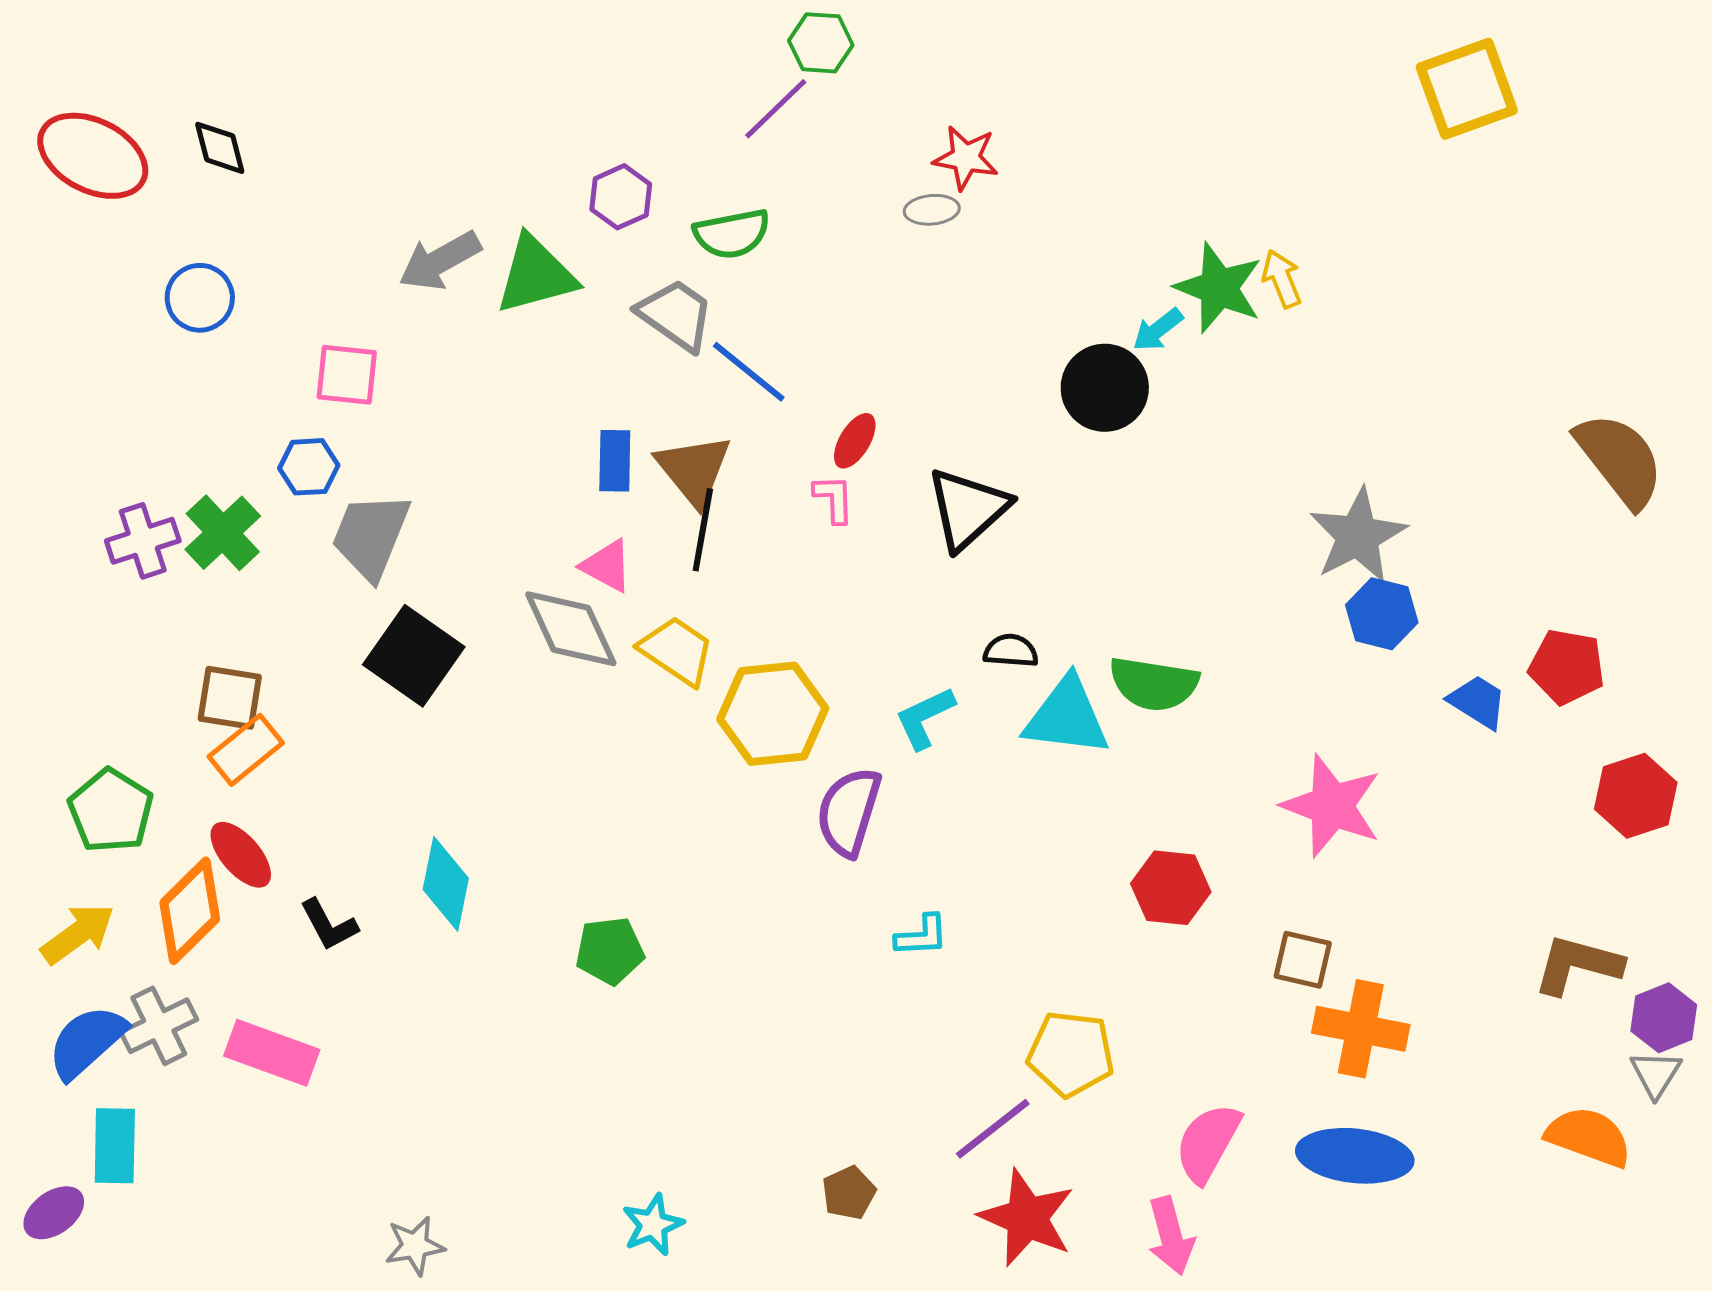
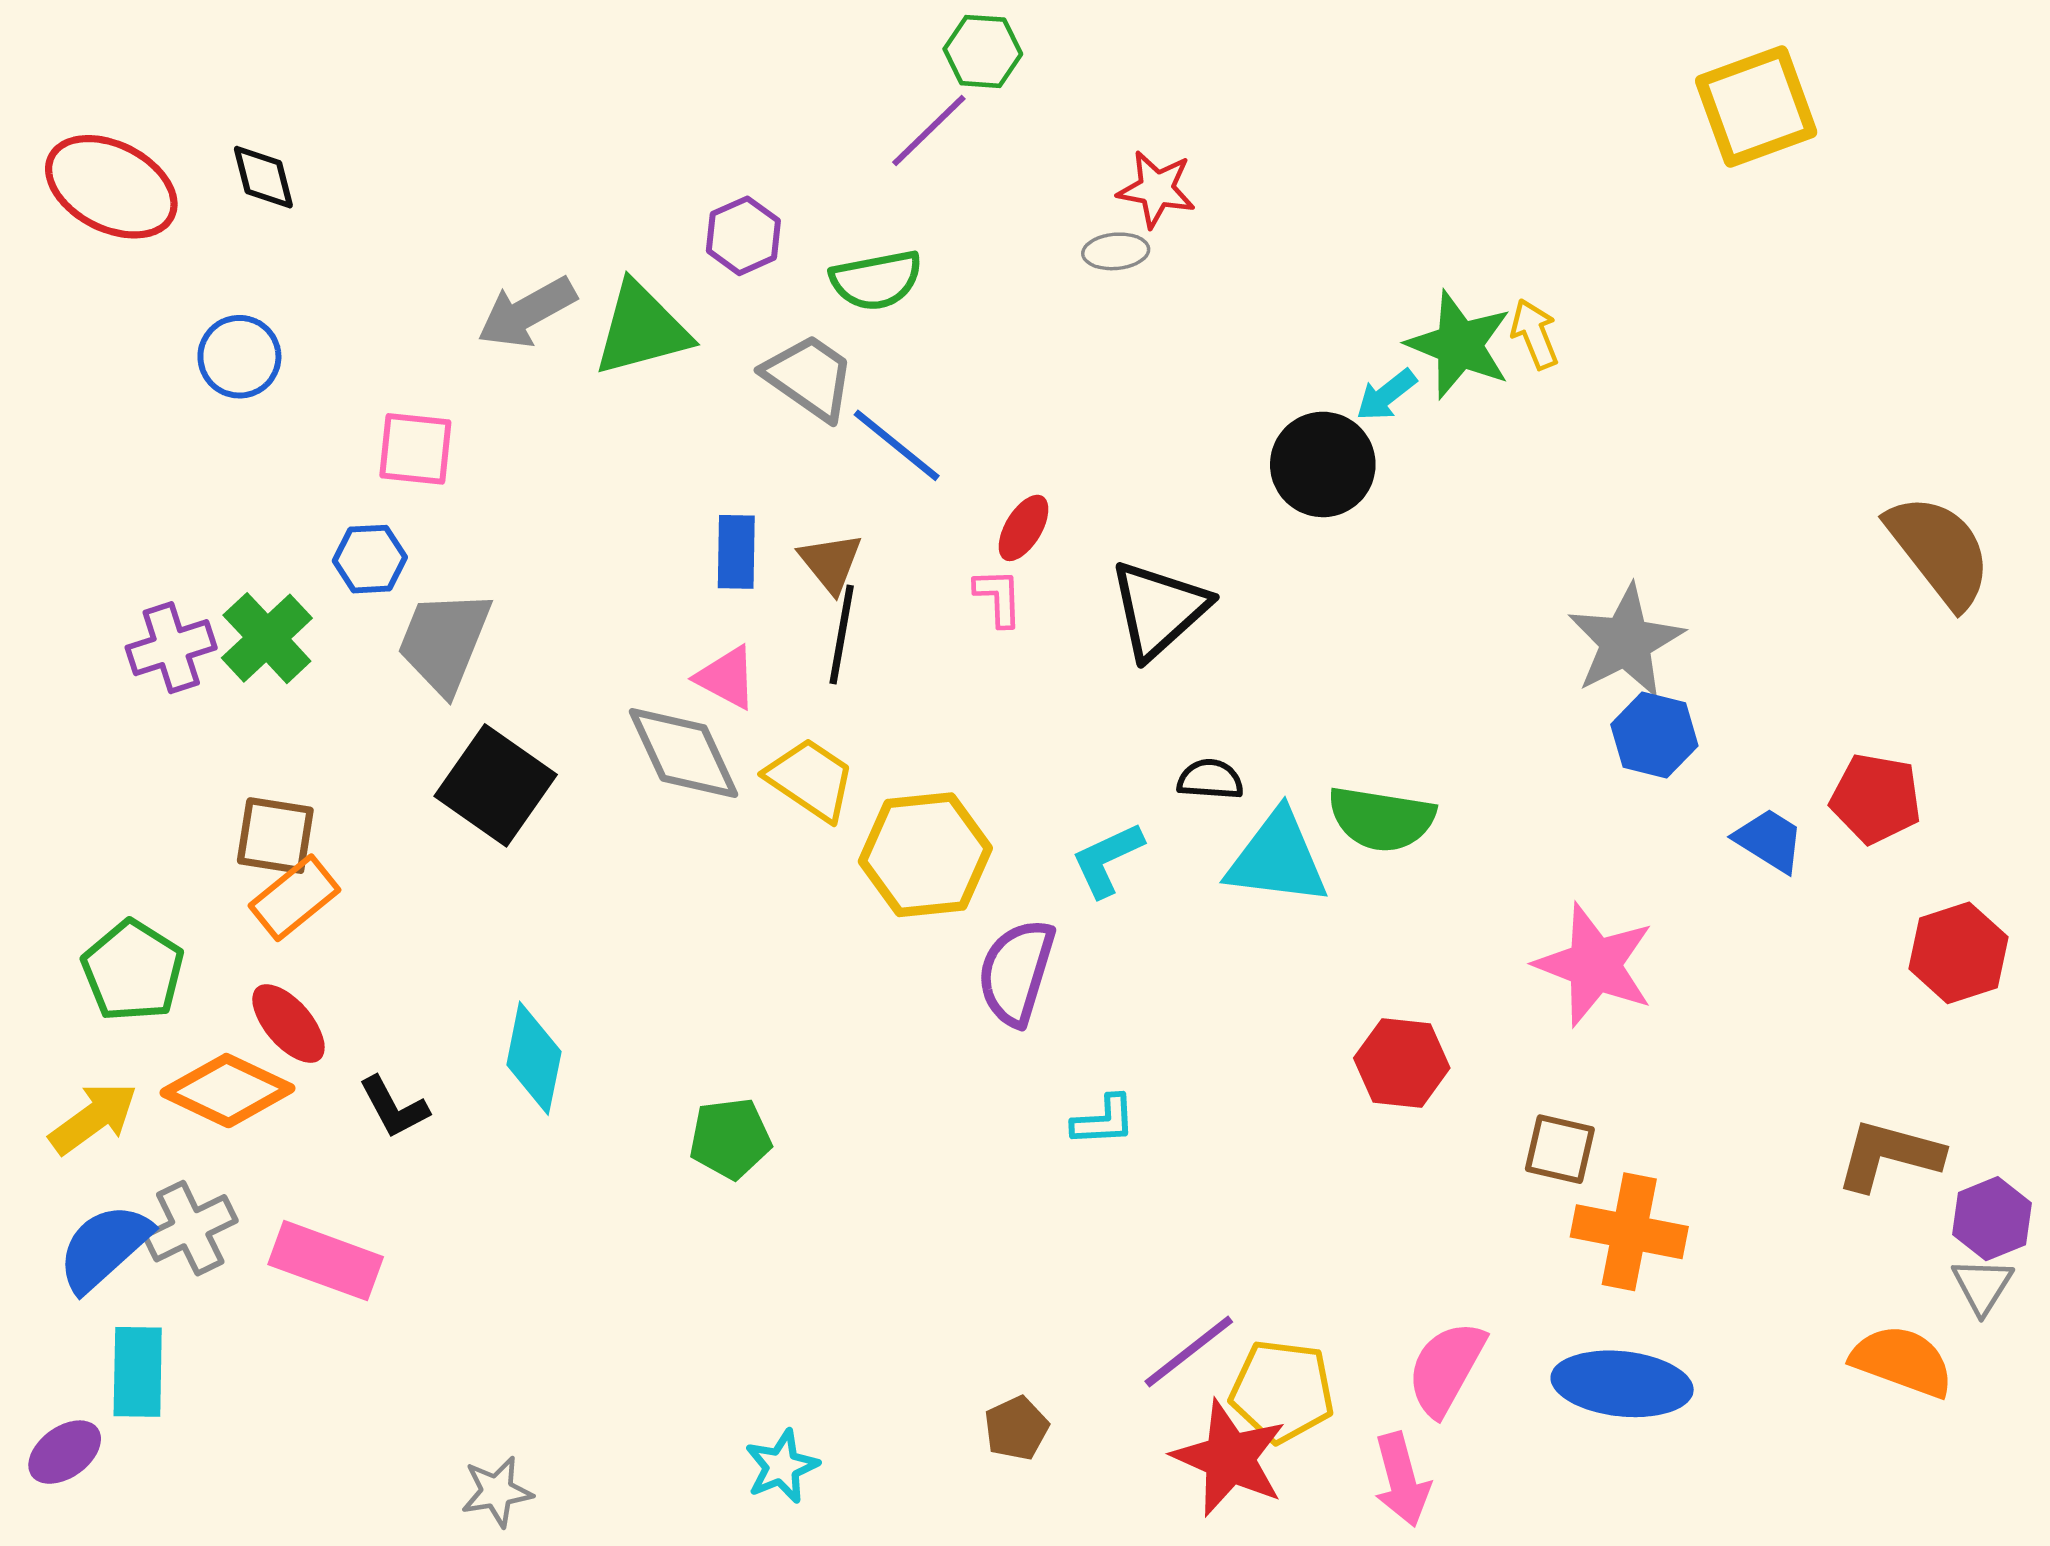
brown triangle: (694, 470) -> (831, 563), size x0.7
orange diamond: (190, 911) -> (227, 1091), turned 70
yellow pentagon: (1071, 1054) -> (1282, 1391), moved

